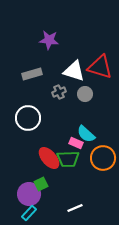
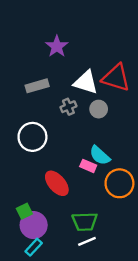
purple star: (49, 40) -> (57, 46), turned 30
green trapezoid: (68, 159) -> (85, 222), moved
green square: (41, 184) -> (24, 211), moved

